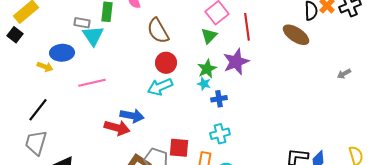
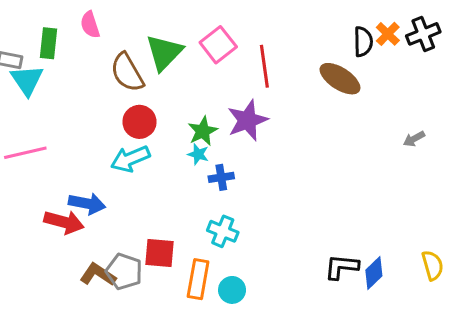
green triangle: (209, 36) -> (164, 52), moved, size x1.5
cyan cross: (220, 134) -> (223, 231), turned 36

